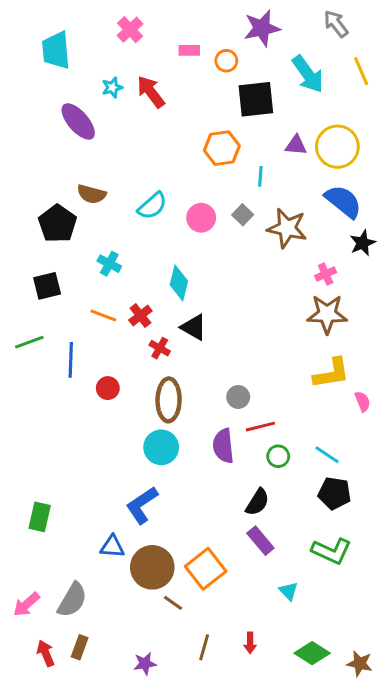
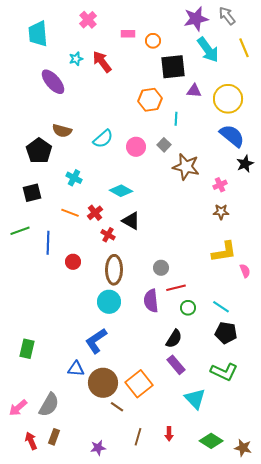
purple star: (262, 28) -> (196, 19), moved
purple triangle: (296, 145) -> (194, 91), moved
brown star: (287, 228) -> (186, 167), moved
cyan diamond: (179, 283) -> (121, 191), turned -75
brown star: (327, 314) -> (221, 212), size x0.6
cyan triangle: (289, 591) -> (195, 399), size x1.6

